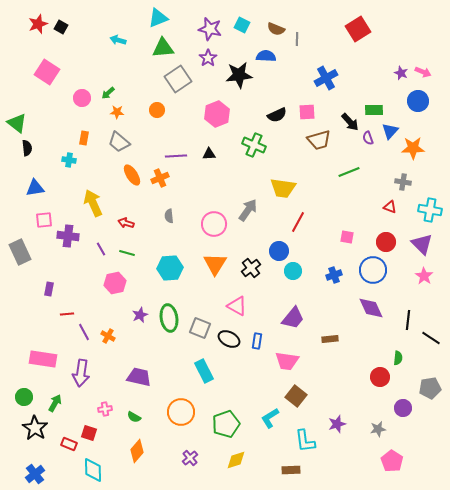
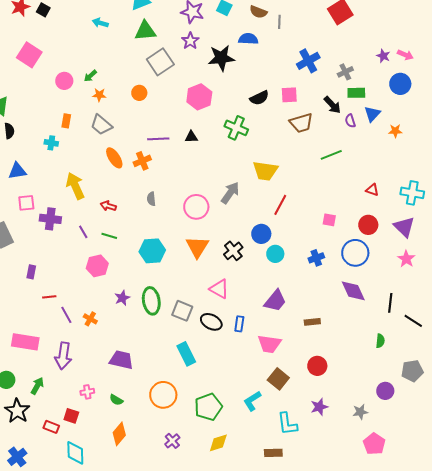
orange star: (413, 148) -> (395, 131), size x0.6
gray cross: (403, 182) -> (345, 72), moved, turned -35
red circle: (380, 377) -> (317, 366), moved

